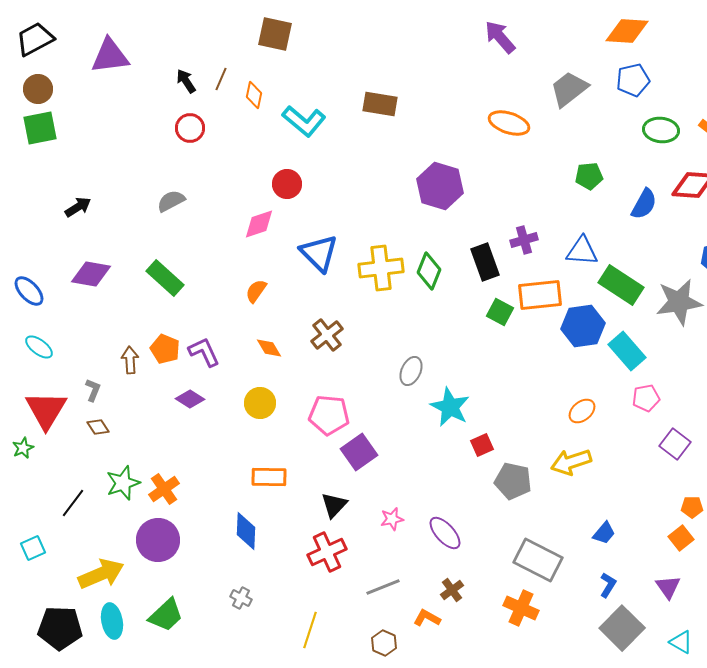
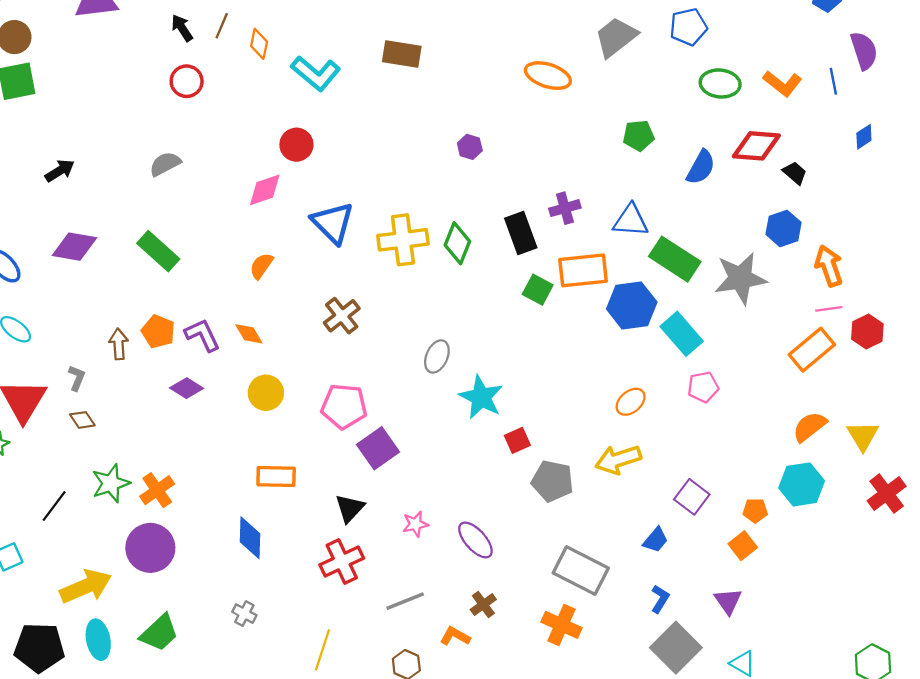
purple hexagon: (440, 186) -> (470, 147), size x0.5
orange diamond: (269, 348) -> (249, 334), moved
purple square: (675, 444) -> (692, 497), moved

